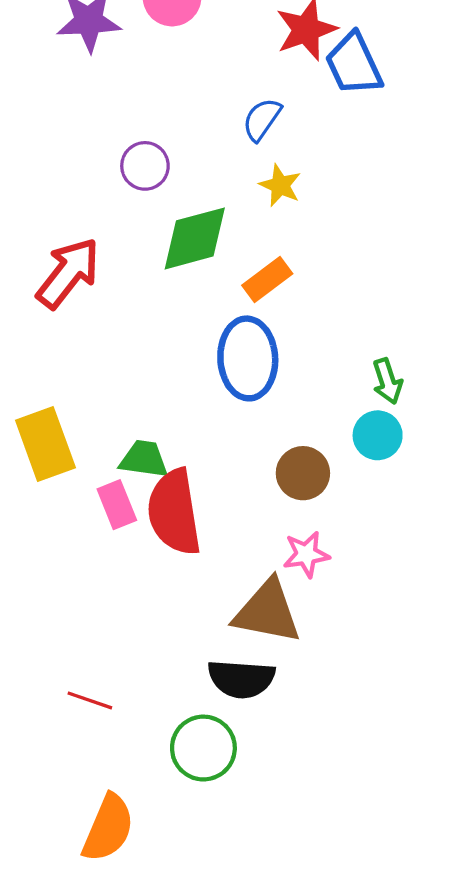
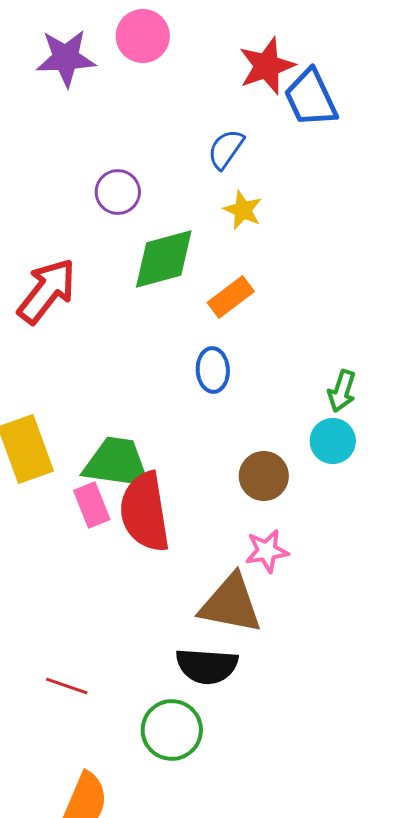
blue ellipse: (248, 358) -> (213, 370), size x0.6
green arrow: (387, 381) -> (342, 391), turned 36
green trapezoid: (144, 459) -> (117, 463), size x1.5

